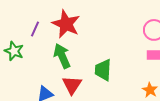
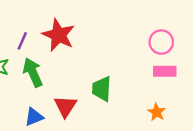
green arrow: (62, 56) -> (33, 72), moved

